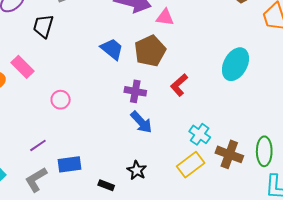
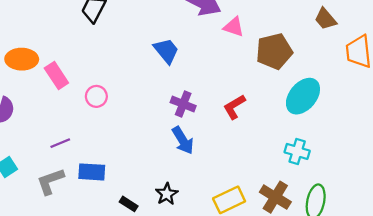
brown pentagon: (150, 51) -> (274, 51), moved
pink rectangle: (22, 67) -> (56, 76), moved
cyan cross: (200, 134) -> (297, 151), moved, turned -30

